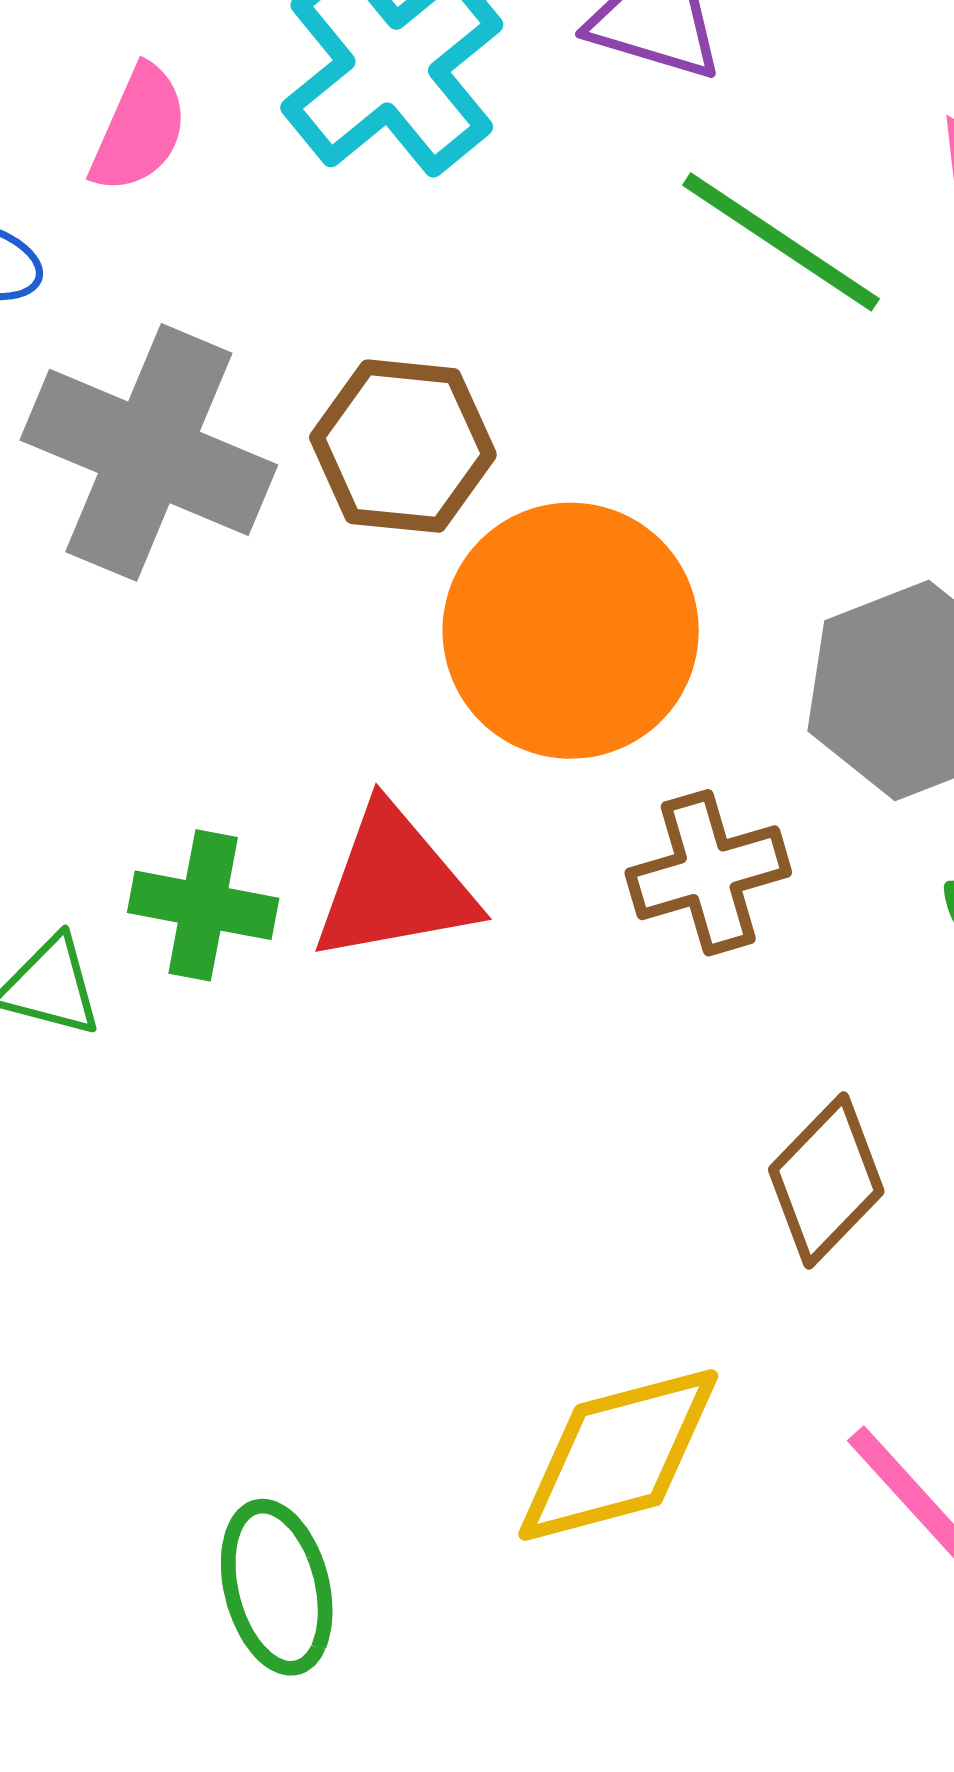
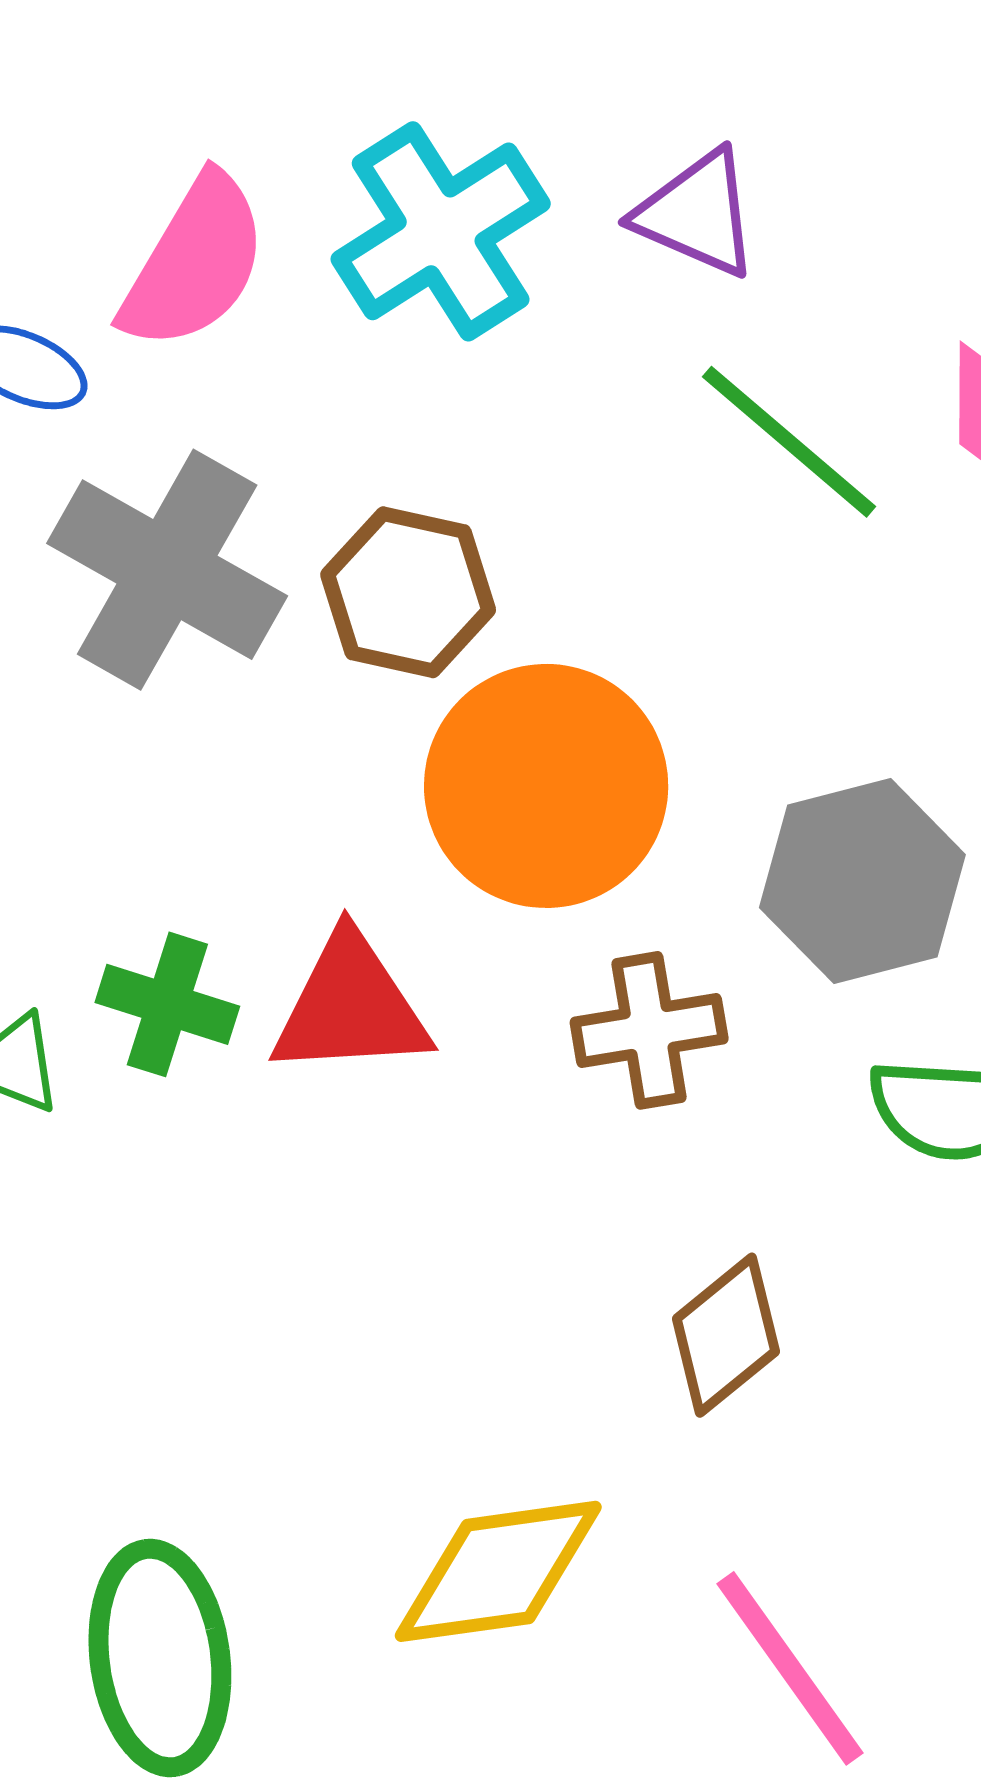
pink semicircle: (139, 129) -> (194, 263), size x1.5
green ellipse: (277, 1587) -> (160, 1658), size x1.4

